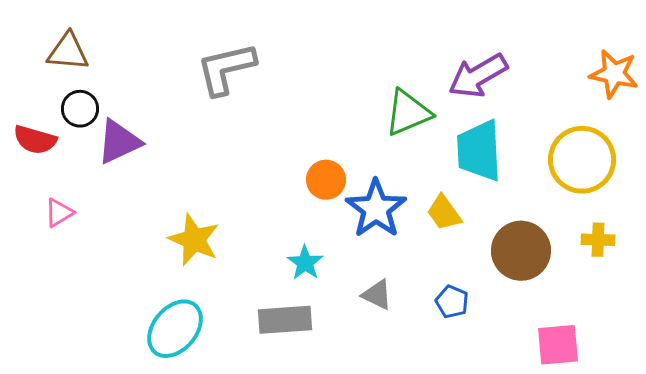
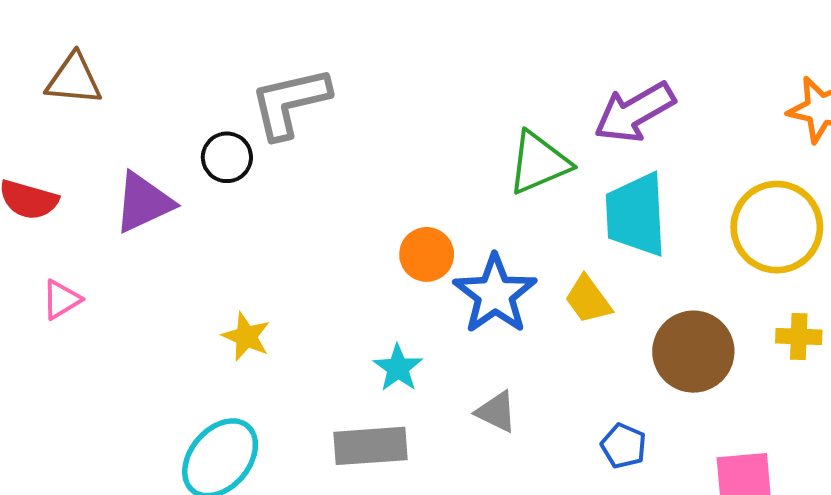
black circle: (80, 109) -> (227, 157), moved
yellow star: (194, 240) -> (246, 337), size x0.7
blue pentagon: (452, 302) -> (624, 446), moved

